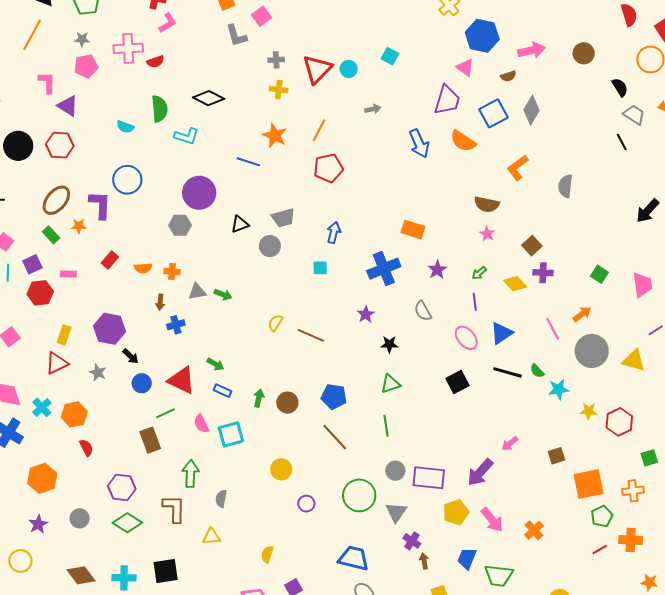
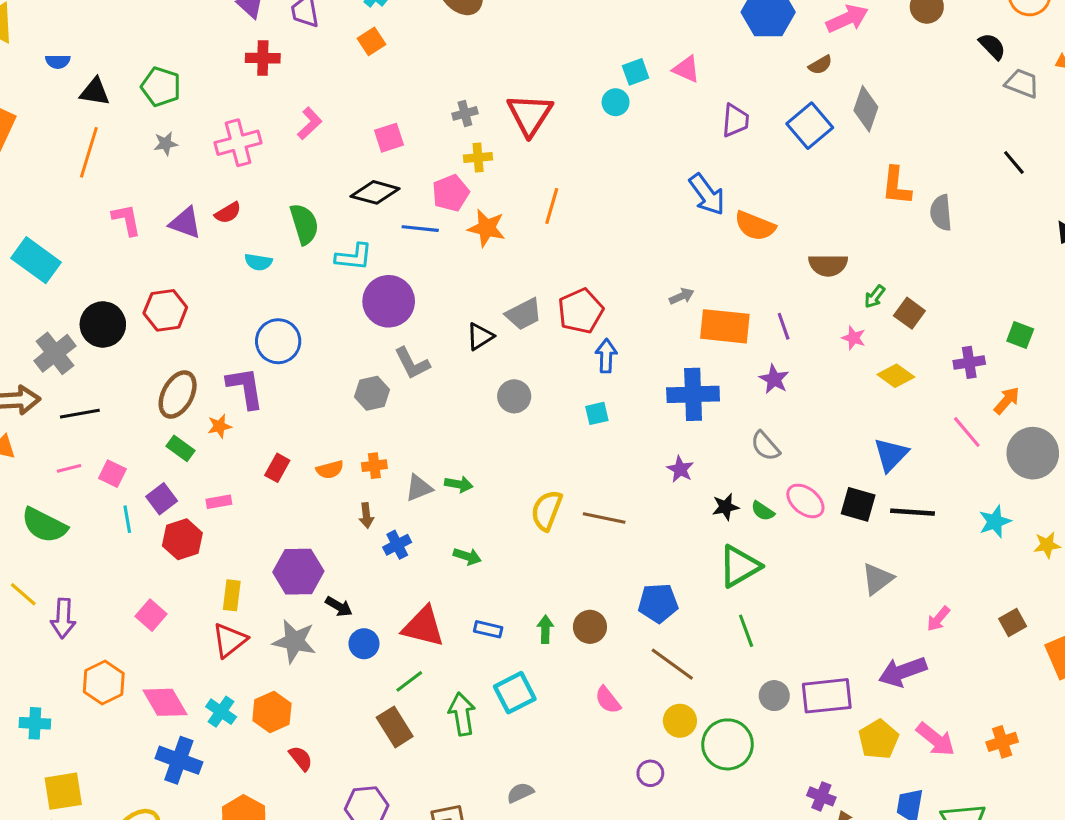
pink square: (262, 16) -> (389, 138), moved, turned 30
pink L-shape: (167, 23) -> (310, 123), moved
gray L-shape: (236, 36) -> (412, 363), moved
cyan square: (390, 56) -> (636, 72), turned -36
red semicircle: (155, 62) -> (228, 213), moved
pink pentagon: (86, 66) -> (451, 193), moved
pink triangle: (465, 68) -> (686, 69), moved
cyan circle: (349, 69) -> (616, 102), moved
purple trapezoid: (447, 100) -> (735, 120), size x0.7
purple triangle: (68, 106) -> (185, 223), moved
gray arrow: (373, 109) -> (682, 296), moved
orange semicircle: (463, 141) -> (755, 226), moved
black line: (622, 142) -> (1014, 162), moved
blue line: (248, 162) -> (420, 229), moved
red pentagon: (328, 168) -> (581, 311), moved
orange L-shape: (518, 168) -> (896, 186), moved, turned -36
purple circle: (199, 193) -> (389, 301), moved
gray trapezoid: (283, 218) -> (524, 314), moved
black triangle: (240, 224) -> (480, 336), moved
orange rectangle: (413, 230) -> (725, 326), size x1.4
pink star: (487, 234) -> (854, 338), moved
blue cross: (384, 269) -> (693, 394), turned 32
green arrow: (479, 273) -> (875, 297), moved
purple cross: (543, 273) -> (969, 362), moved
purple line: (475, 302) -> (784, 326), moved
yellow semicircle: (275, 323) -> (547, 510), size x1.5
pink ellipse: (466, 338) -> (805, 501), moved
green arrow: (215, 364) -> (467, 556), moved
green semicircle: (537, 371) -> (763, 511), moved
gray star: (98, 372) -> (294, 641), size x1.6
black square: (457, 382) -> (858, 504), moved, turned -35
green triangle: (390, 384) -> (739, 566), size x1.4
pink semicircle: (201, 424) -> (608, 700), moved
yellow circle: (281, 469) -> (680, 721), moved
purple arrow: (480, 472) -> (903, 672), turned 40
green arrow: (191, 474) -> (462, 714), moved
gray semicircle: (221, 499) -> (520, 793), turned 66
gray triangle: (396, 512) -> (878, 579), moved, turned 30
orange cross: (534, 530) -> (1002, 742), turned 36

